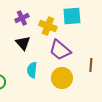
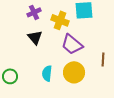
cyan semicircle: (32, 70) -> (47, 73), moved

